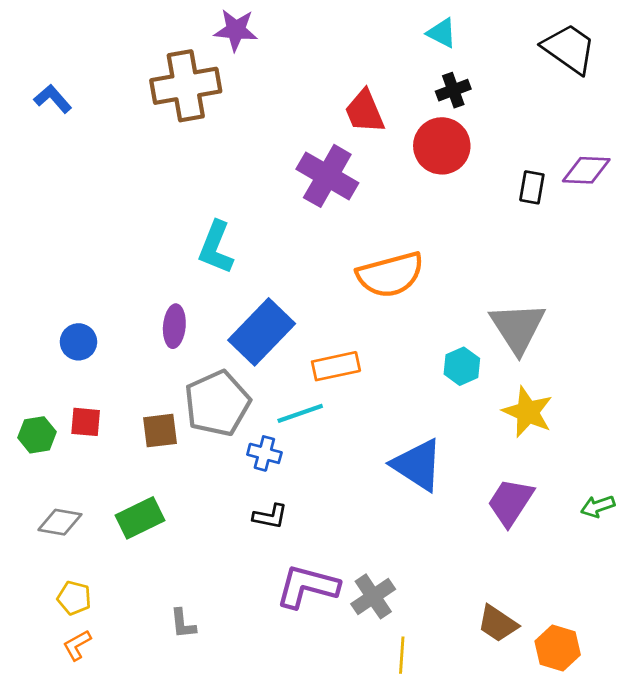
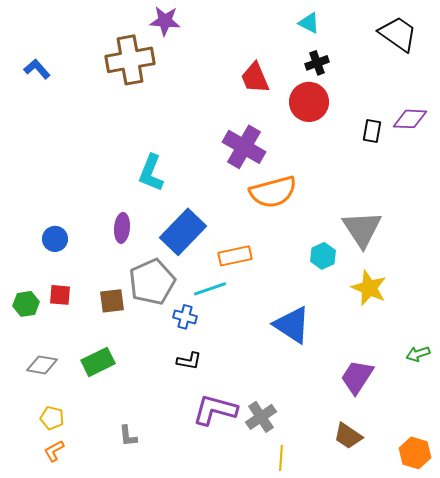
purple cross: (327, 176) -> (244, 147), moved
purple trapezoid: (510, 502) -> (357, 377), moved
orange hexagon: (558, 648) -> (415, 453), moved

